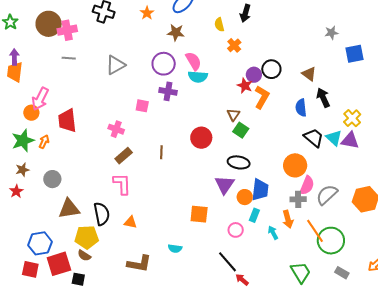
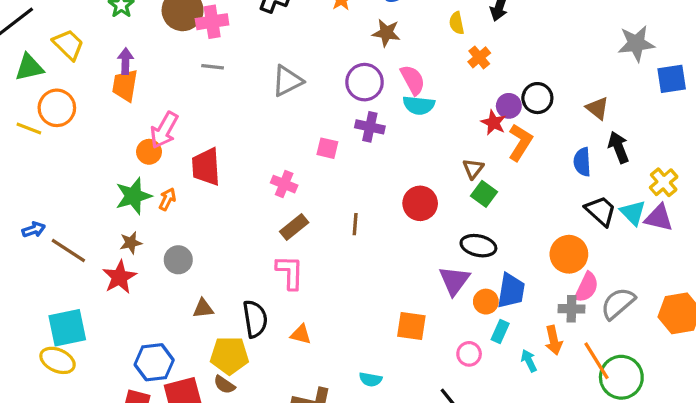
gray star: (331, 33) -> (636, 44), size x1.6
red star: (16, 191) -> (120, 277), size x1.5
brown triangle: (69, 209) -> (203, 308), size x0.6

